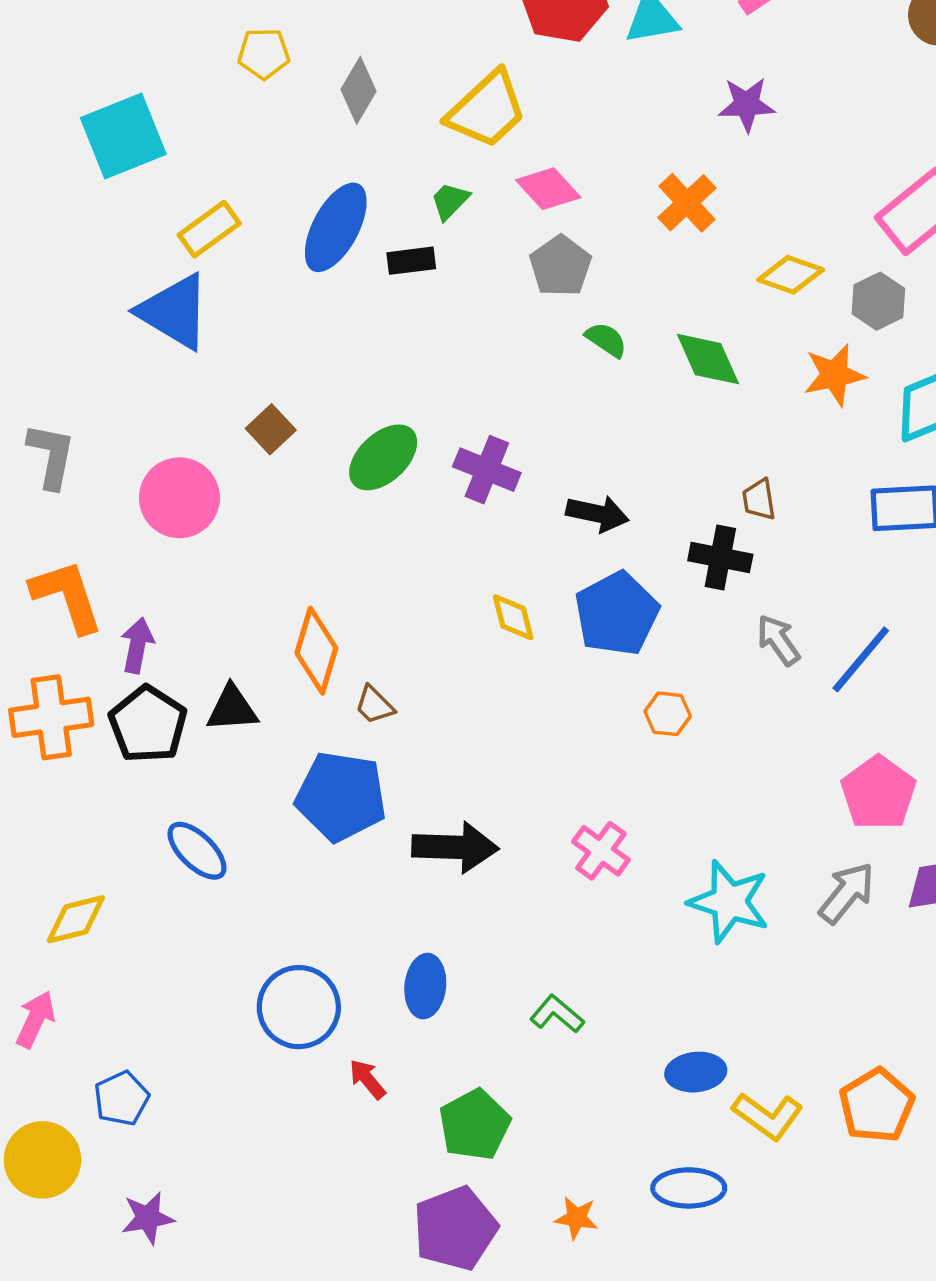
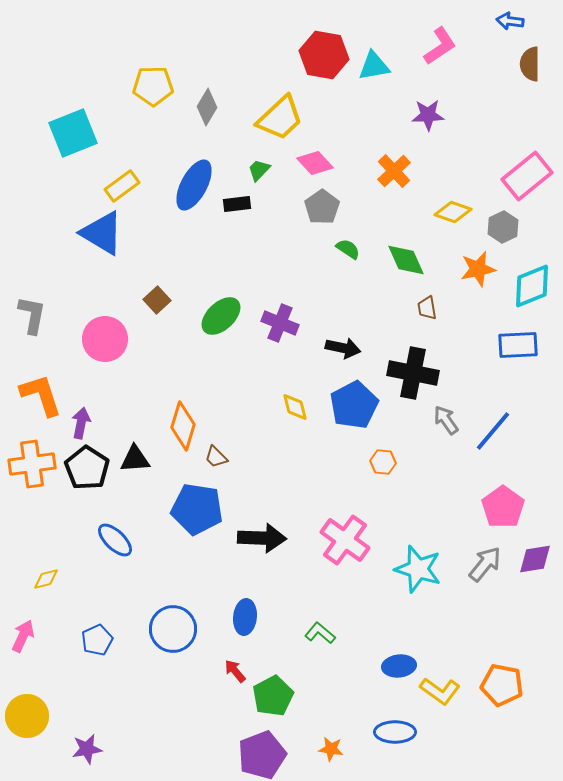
yellow pentagon: (264, 53) -> (153, 86), size x1.4
brown trapezoid: (759, 500) -> (427, 308), moved
black cross: (720, 558) -> (413, 373), size x1.4
pink cross: (601, 851) -> (345, 540), size x1.5
yellow diamond: (76, 919) -> (46, 579), size x0.7
red arrow: (367, 1079) -> (235, 671), moved
blue pentagon: (121, 1098) -> (97, 640), moved
orange pentagon: (877, 1105) -> (502, 685), turned -30

